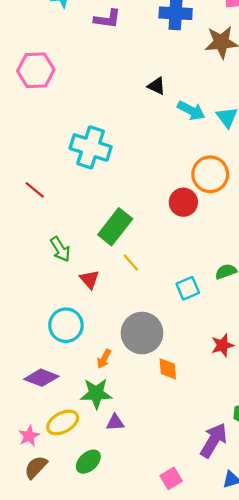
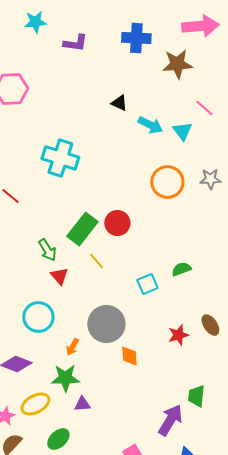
red circle: (183, 202) -> (117, 223), moved
green arrow: (60, 249) -> (47, 250), moved

